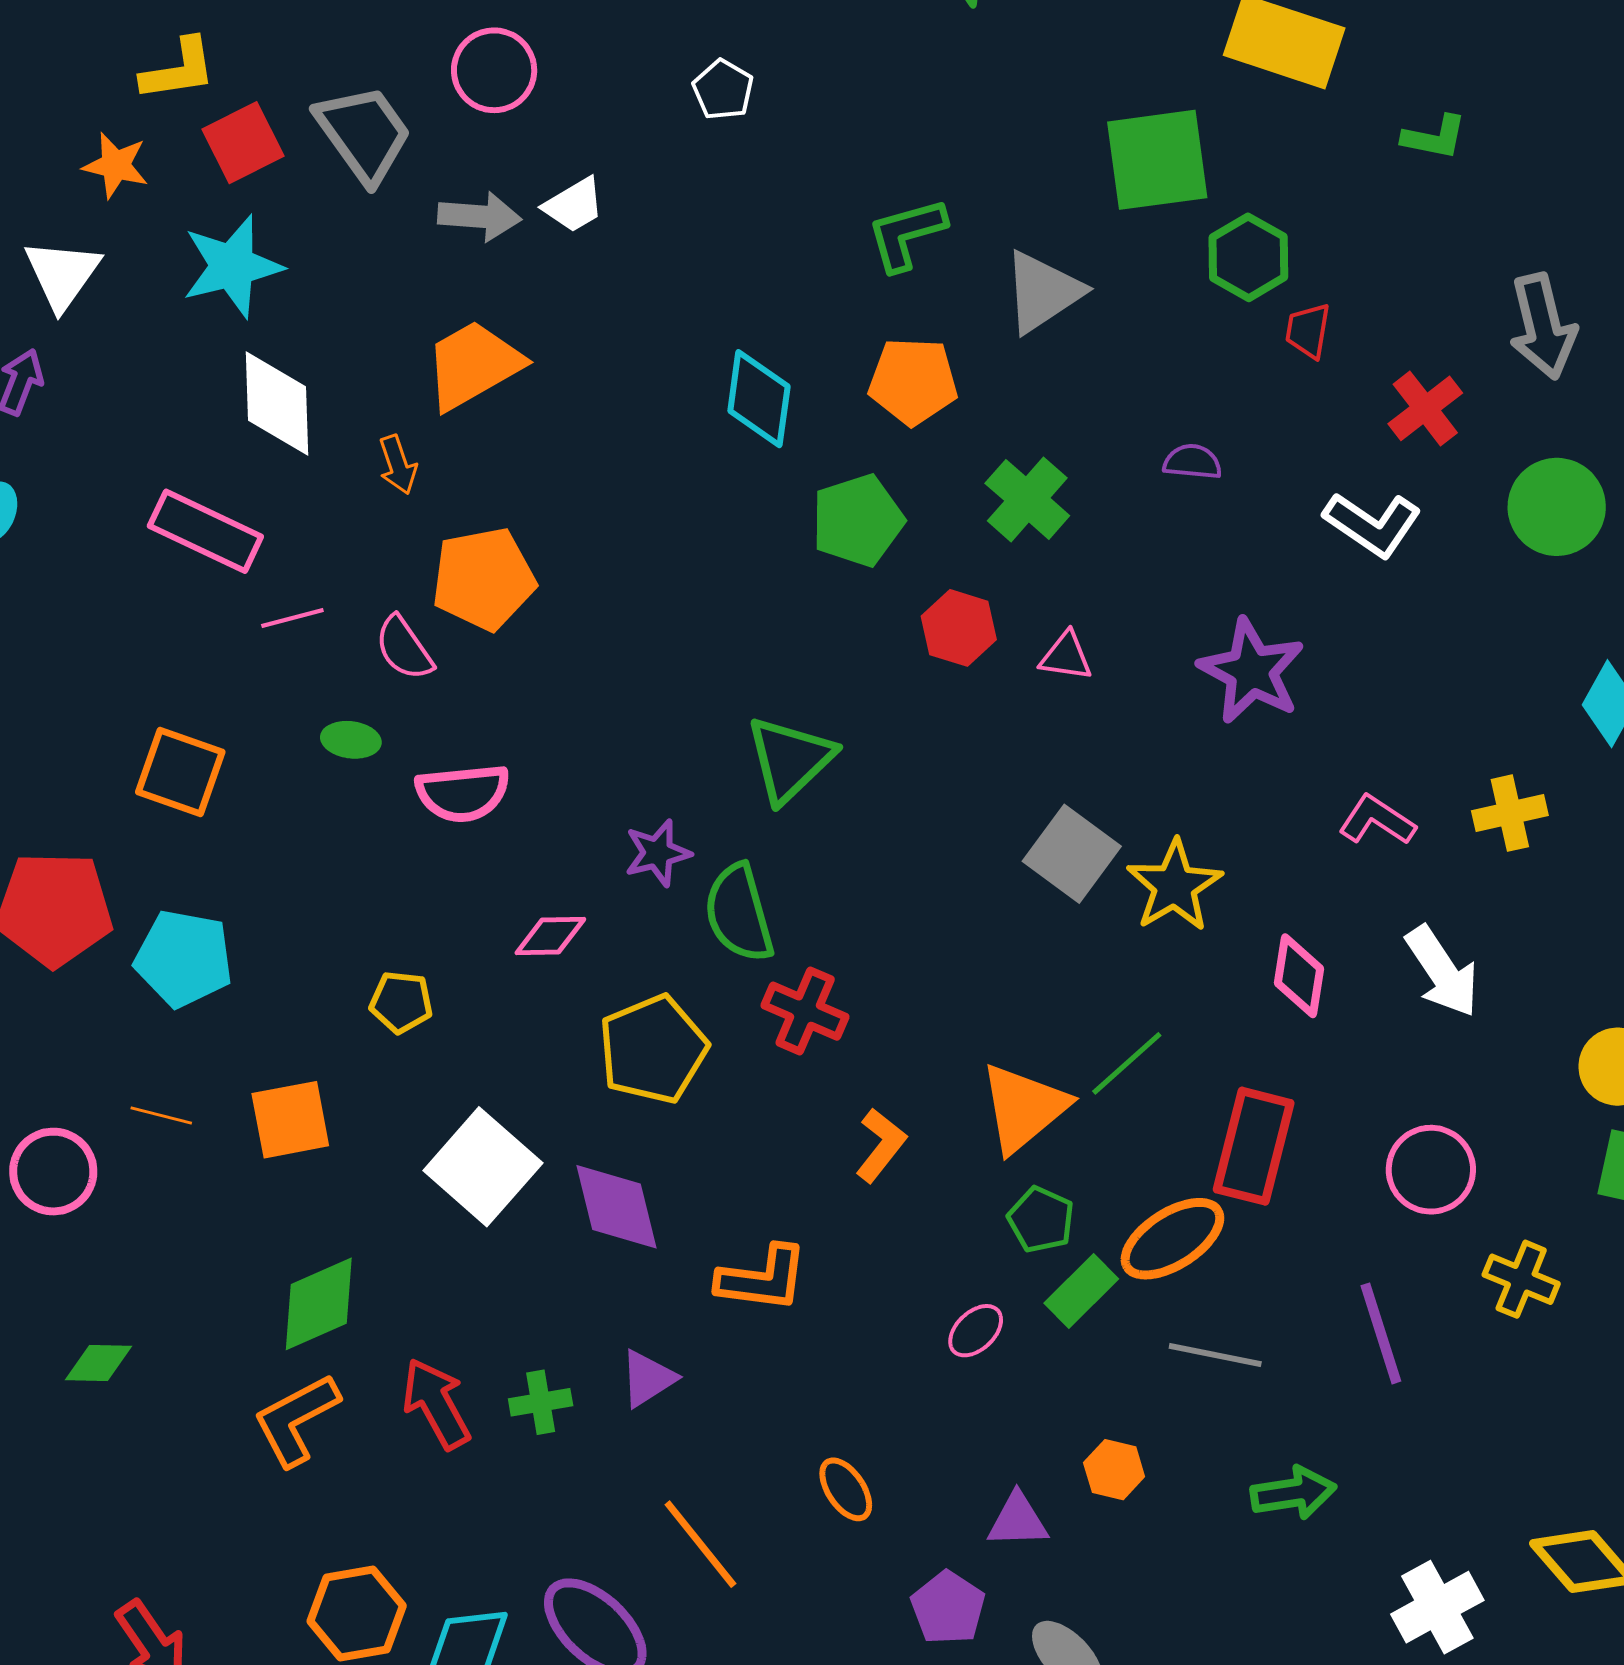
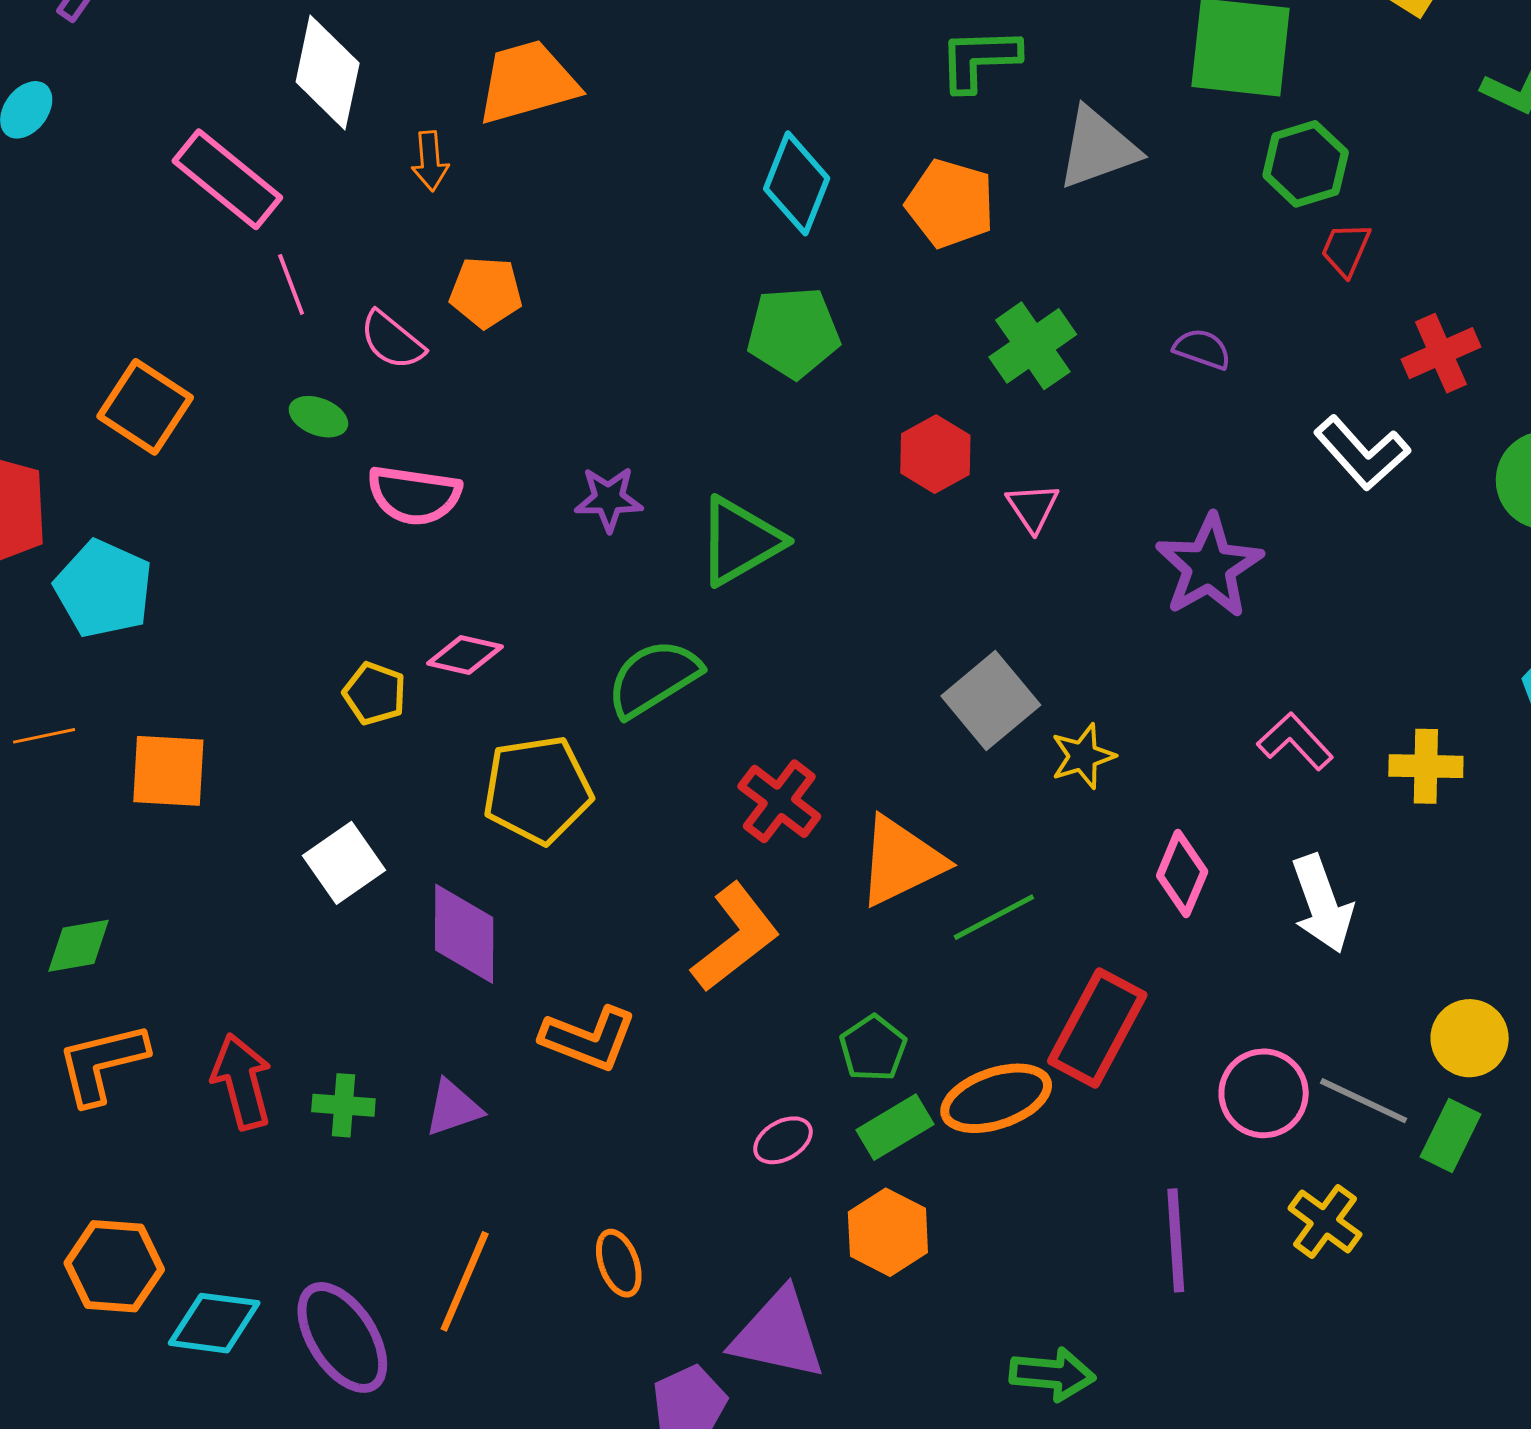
green pentagon: (858, 520) -> (793, 333), moved
orange pentagon: (484, 579) -> (486, 292), size x0.7
pink line: (292, 618) -> (291, 284), turned 70
pink semicircle: (404, 648) -> (392, 340), turned -30
pink triangle: (1066, 656) -> (1033, 507), turned 34
purple star: (658, 853) -> (609, 499), moved
yellow star: (1174, 886) -> (1083, 756), size x0.7
green semicircle: (739, 913) -> (654, 678), turned 60
yellow pentagon: (401, 1002) -> (375, 693), moved
red cross: (805, 1011) -> (779, 801), moved
orange triangle: (1024, 1108) -> (901, 861), moved
orange line: (161, 1116) -> (44, 736), turned -40
orange L-shape: (881, 1145) -> (735, 937), size x1.5
white square: (483, 1167) -> (344, 863), size x0.7
green diamond: (319, 1304) -> (78, 946), moved, size x0.7
gray line: (1215, 1355) -> (1364, 1101), moved
orange hexagon: (1114, 1470) -> (888, 1232), moved, size x1.4
purple triangle: (1018, 1520) -> (778, 1335), size x1.6
orange line: (700, 1544) -> (465, 1281), turned 48

